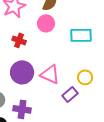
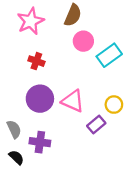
pink circle: (46, 23) -> (83, 41), moved
cyan rectangle: (81, 35) -> (109, 55), turned -35

